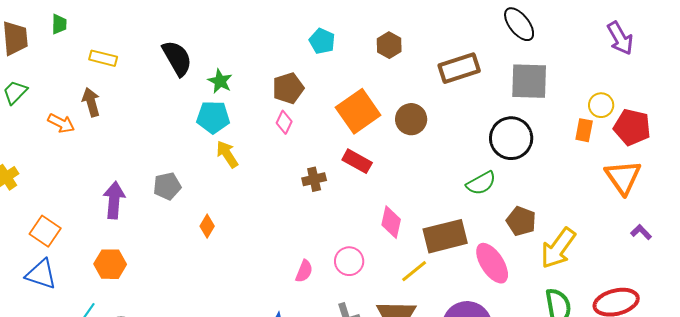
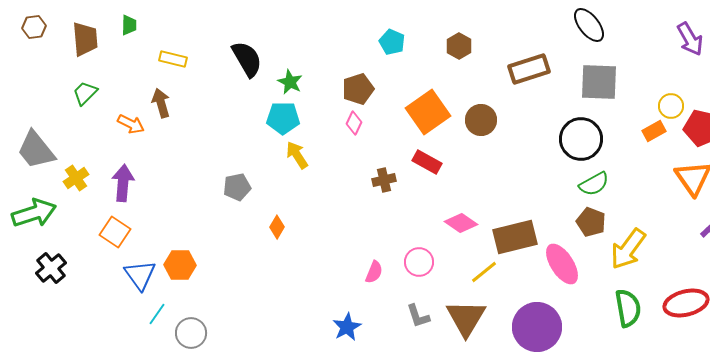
orange rectangle: (584, 130) -> (654, 131), turned 50
green semicircle: (481, 183) -> (594, 184), moved
purple arrow: (114, 200) -> (123, 183), moved
pink diamond: (391, 222) -> (461, 223), turned -68
blue triangle: (41, 274) -> (140, 275), moved, turned 36

